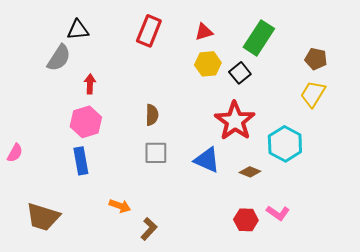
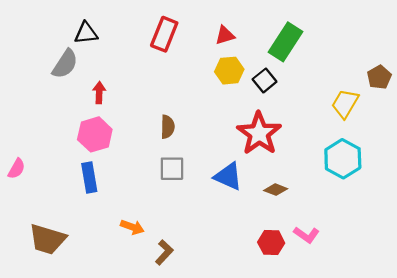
brown pentagon: (316, 59) -> (379, 77), moved, turned 30
cyan hexagon: (285, 144) -> (343, 159), moved

